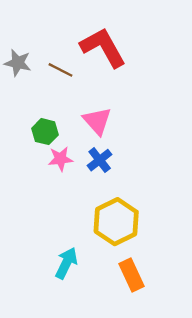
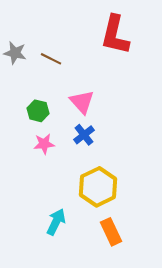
red L-shape: (103, 47) -> (115, 35), moved, turned -138
pink star: (60, 159) -> (44, 144), moved

